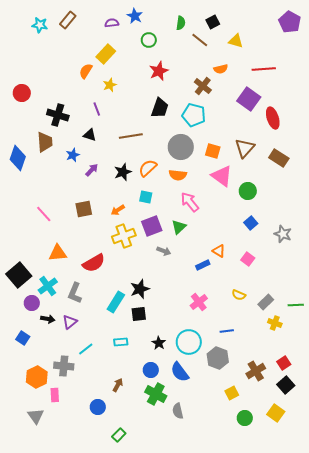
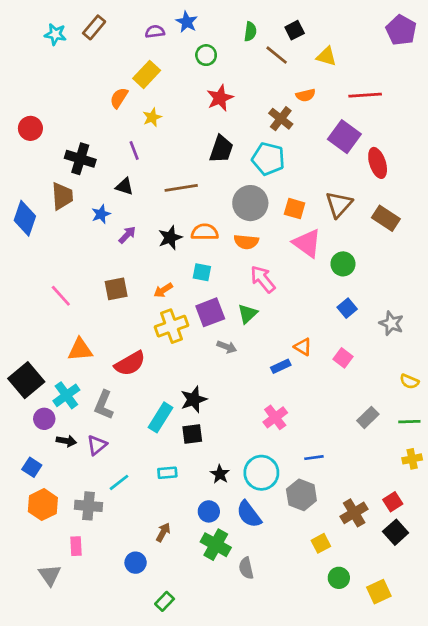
orange semicircle: (148, 168) -> (205, 232), turned 42
yellow semicircle: (239, 295) -> (409, 381), moved
yellow cross: (275, 323) -> (412, 459), moved, turned -32
orange hexagon: (37, 377) -> (43, 505), moved
yellow square: (276, 413) -> (379, 592), moved, turned 30

